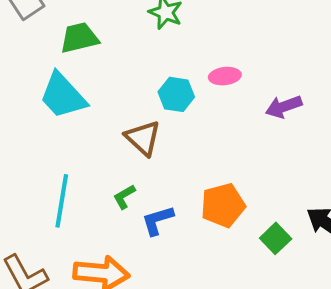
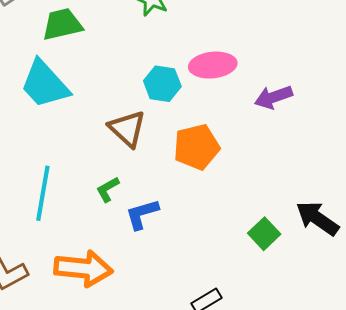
pink ellipse: (225, 76) -> (213, 65), size x1.4
orange pentagon: (223, 205) -> (197, 147), moved

